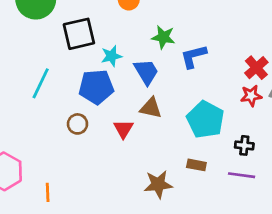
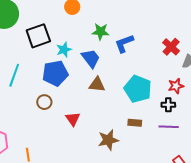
red star: (251, 96) -> (176, 86), moved
red triangle: (123, 129) -> (73, 119), moved

